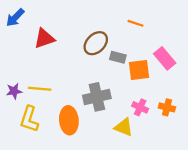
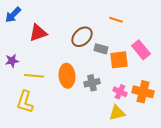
purple star: (14, 91) -> (12, 61), moved
gray cross: (97, 97) -> (92, 83), moved, size x0.7
orange cross: (167, 107) -> (143, 92), size x1.5
orange ellipse: (69, 120) -> (67, 76), moved
yellow triangle: (124, 127) -> (117, 113), moved, turned -36

